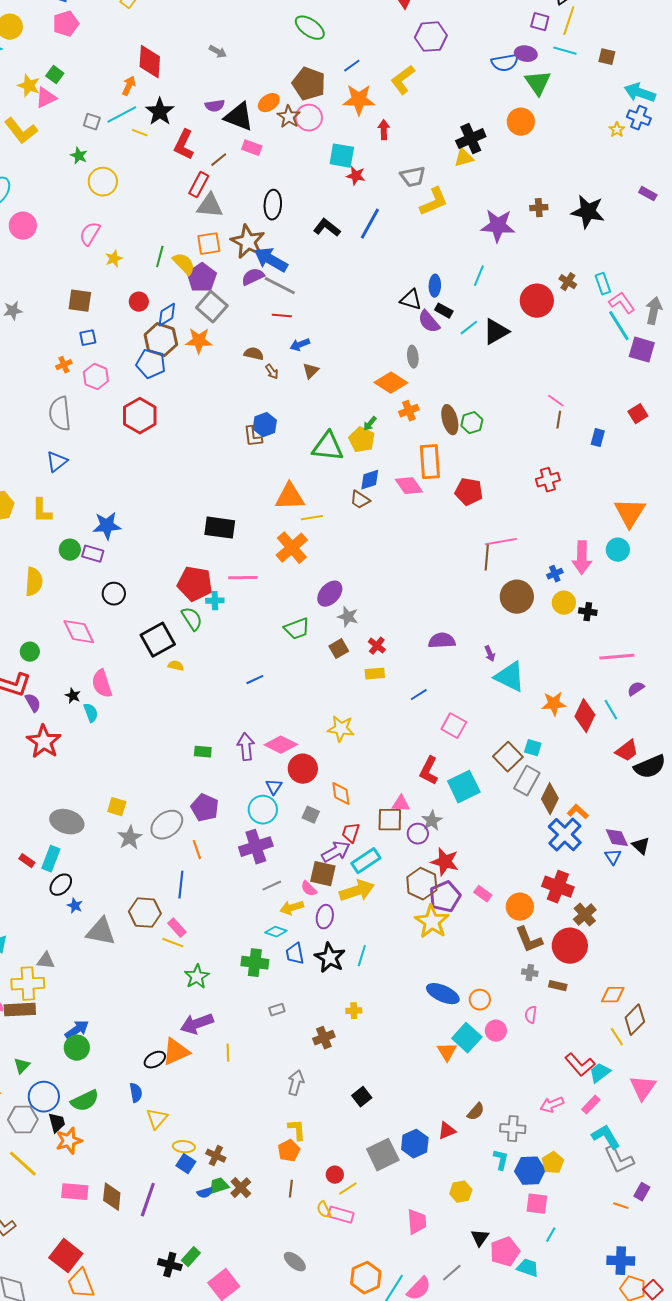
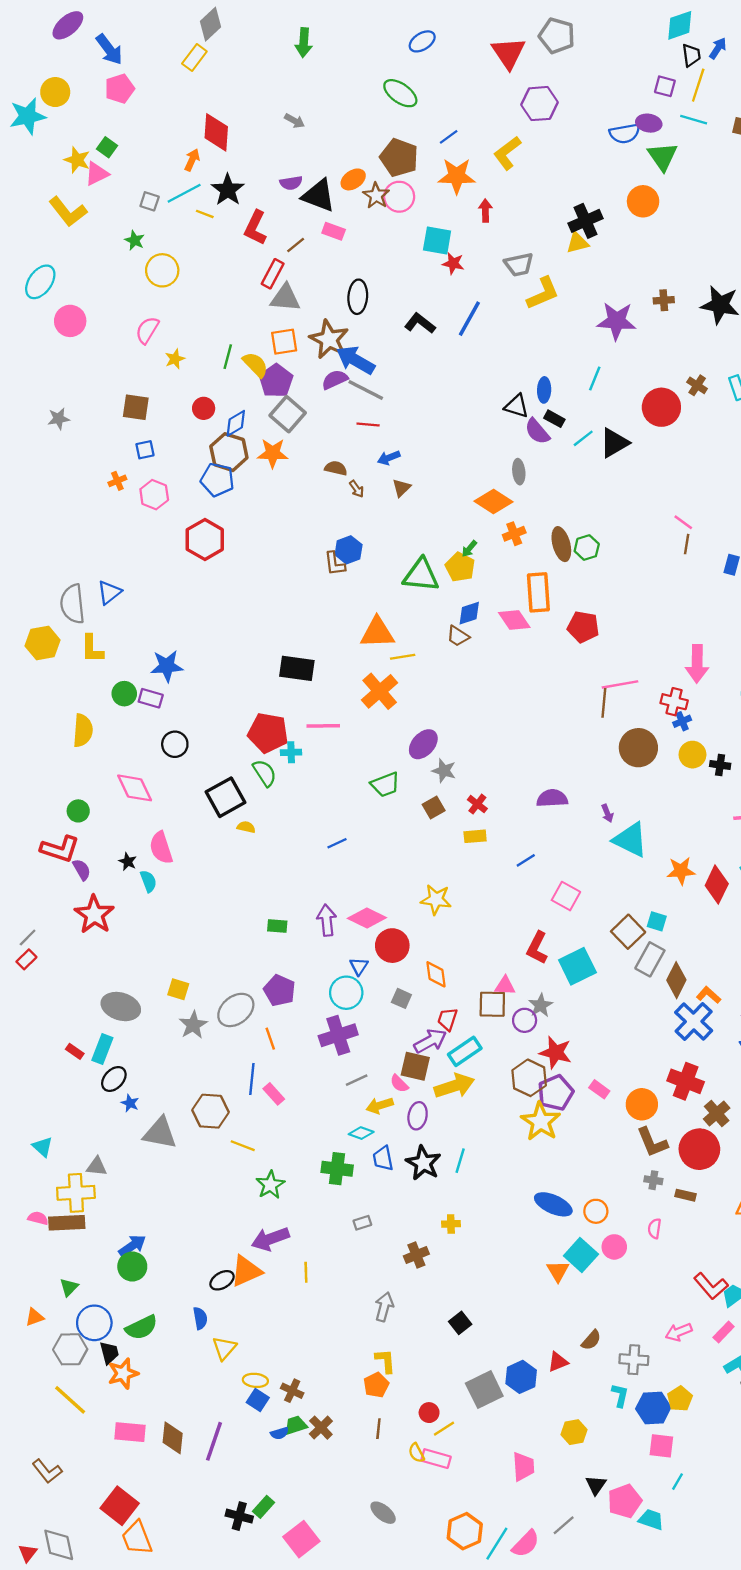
gray semicircle: (60, 414) -> (72, 604), moved
red cross: (548, 480) -> (674, 702), moved, turned 30
pink arrow: (582, 558) -> (697, 664), moved
pink rectangle: (177, 928) -> (274, 1094), moved

